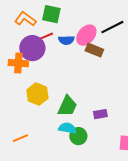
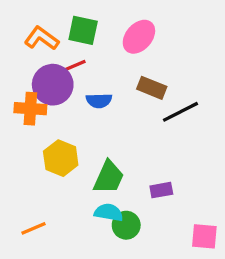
black line: (112, 27) -> (180, 112), moved
pink ellipse: (86, 35) -> (139, 37), moved
blue semicircle: (66, 40) -> (99, 101), moved

